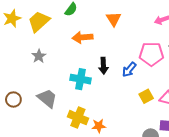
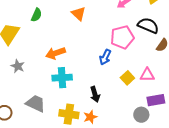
orange arrow: (83, 37) -> (56, 53), moved
black arrow: (103, 66) -> (95, 94), moved

